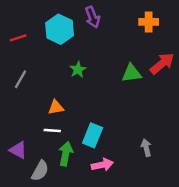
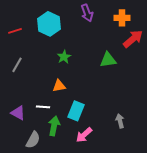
purple arrow: (93, 17) -> (87, 13), moved
red arrow: (162, 63) -> (133, 39), moved
orange triangle: (56, 107) -> (59, 86), moved
purple triangle: (18, 150) -> (18, 113), moved
pink arrow: (102, 165) -> (84, 135), turned 150

